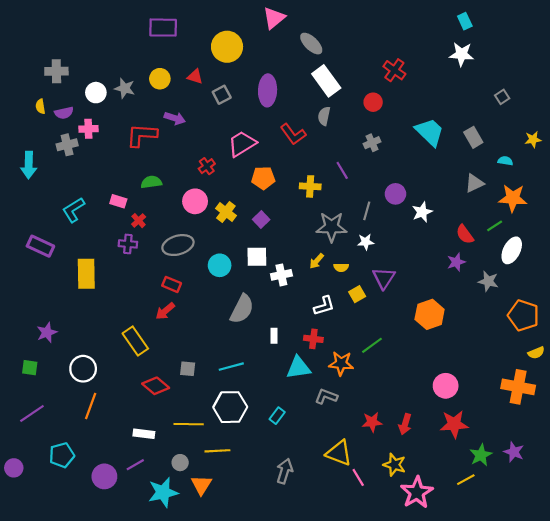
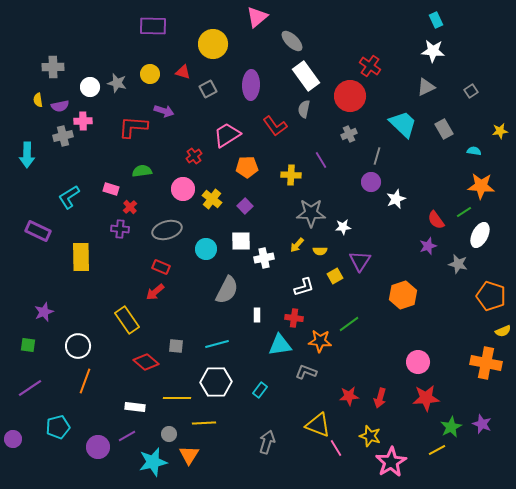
red circle: (373, 102) -> (350, 96), size x1.8
gray triangle: (474, 183) -> (426, 87), moved
gray line: (367, 211) -> (377, 156), moved

